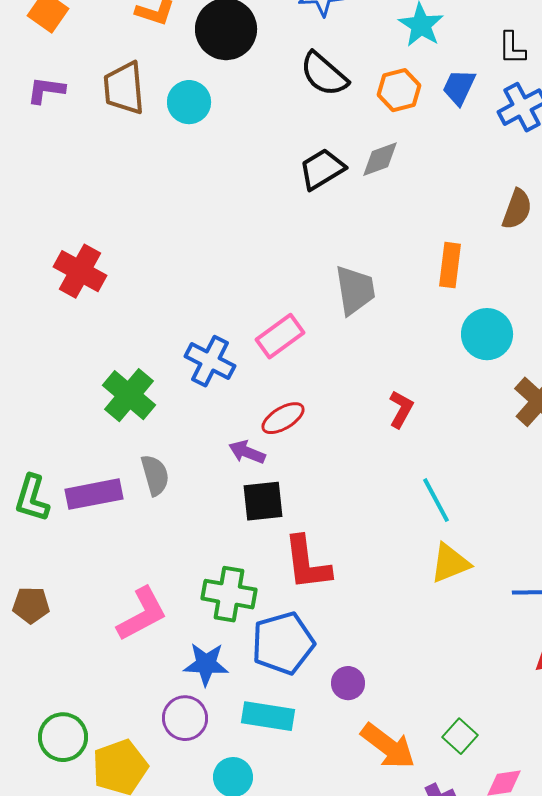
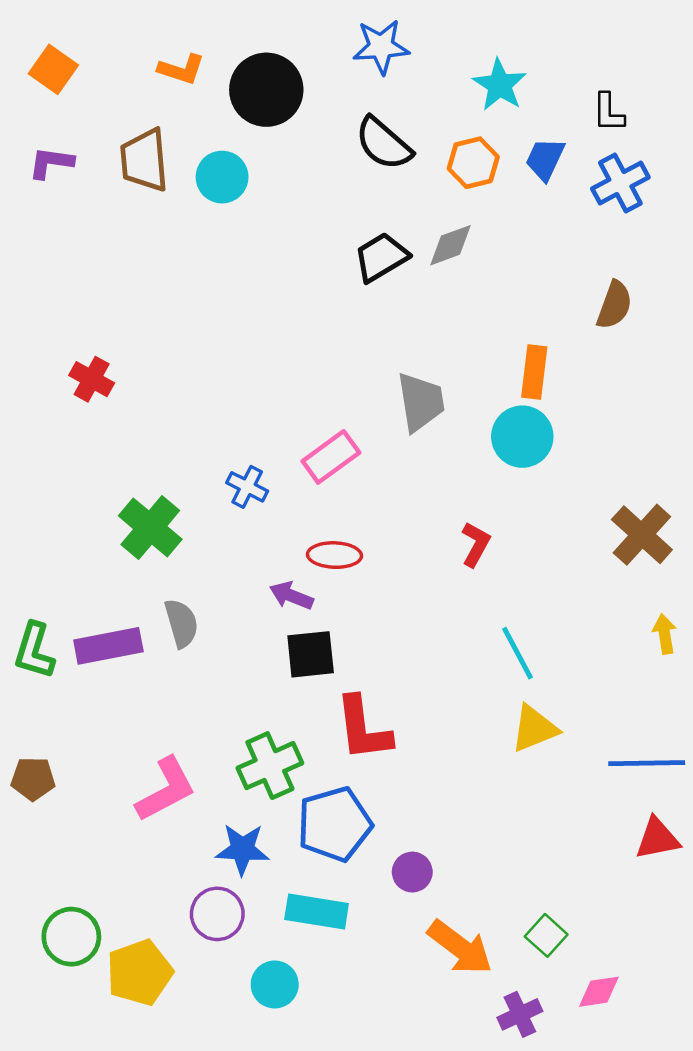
red cross: (80, 271) -> (92, 379), size x0.7
cyan circle: (487, 334) -> (522, 437), moved
blue cross: (210, 361) -> (247, 487), size x0.7
red ellipse: (283, 418) -> (334, 555), turned 33
green cross: (229, 594) -> (270, 766), turned -34

